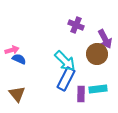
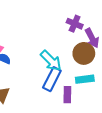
purple cross: (76, 25) -> (75, 24), moved
cyan rectangle: (98, 89) -> (85, 79), moved

